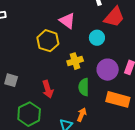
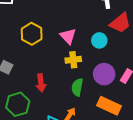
pink triangle: (67, 21) -> (68, 36), moved
yellow hexagon: (48, 41) -> (32, 34), moved

